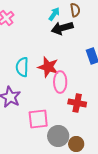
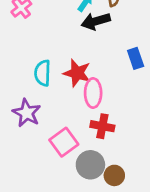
red cross: (77, 103) -> (102, 126), moved
pink square: (38, 119) -> (64, 142), turned -30

